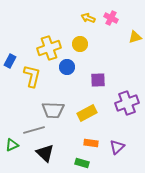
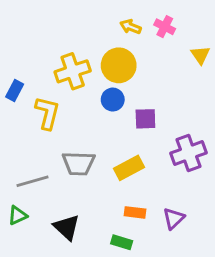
yellow triangle: (135, 37) -> (200, 55), turned -48
yellow circle: (80, 44) -> (119, 65), size x1.5
blue circle: (67, 67) -> (113, 100), moved
gray line: (34, 130) -> (32, 181), moved

